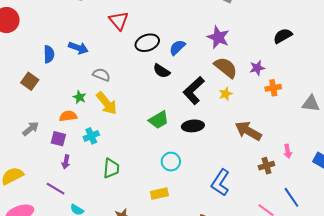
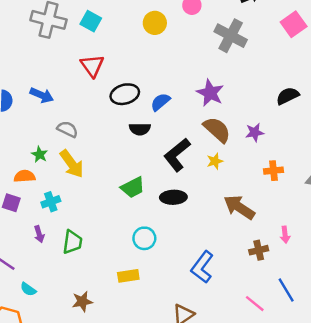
black semicircle: (162, 71) -> (140, 129), turned -36
orange cross: (273, 88) -> (274, 171), moved
purple arrow: (66, 162) -> (39, 234), moved, turned -32

